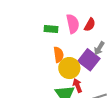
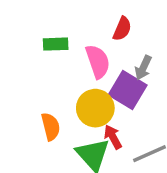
pink semicircle: (73, 24) -> (98, 61), moved
orange semicircle: (59, 55) -> (51, 127), moved

